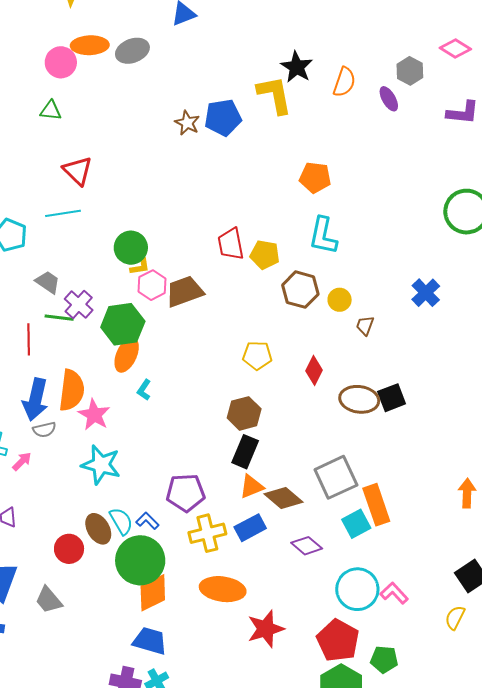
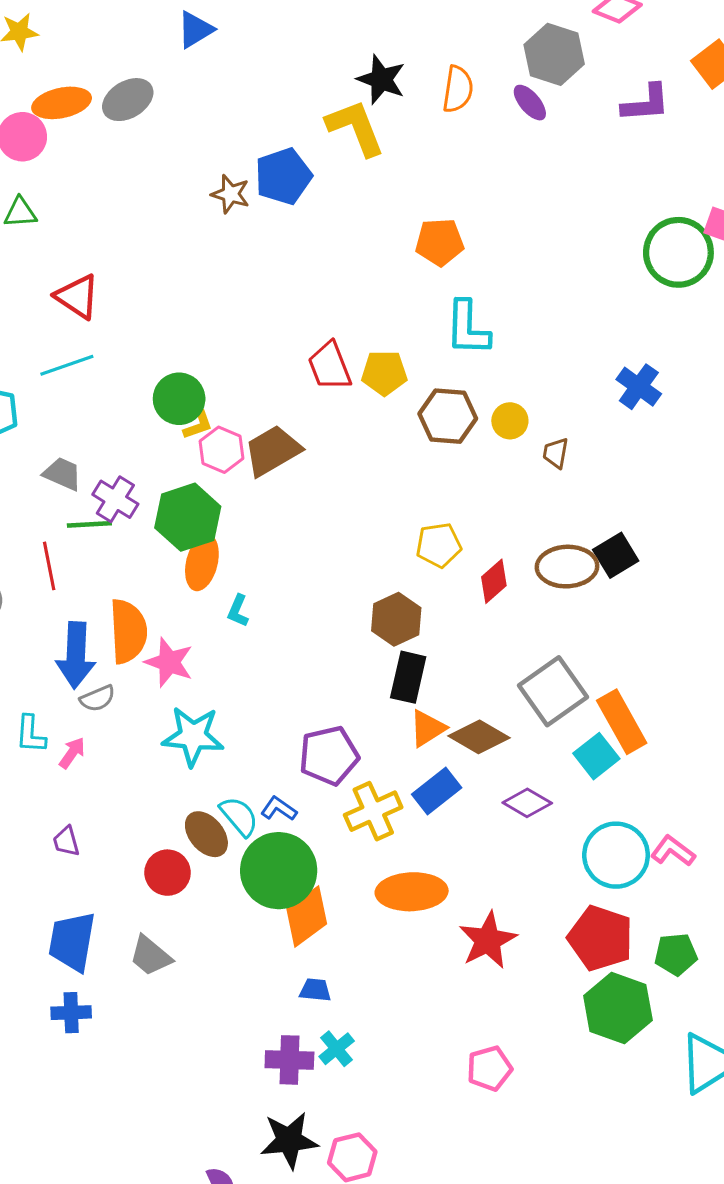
gray hexagon: (410, 71) -> (554, 54), size x1.4
yellow pentagon: (257, 355) -> (439, 545), moved
red diamond: (314, 370) -> (494, 581), moved, turned 32
blue trapezoid: (150, 641) -> (315, 990), size x0.6

